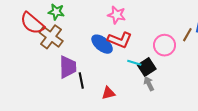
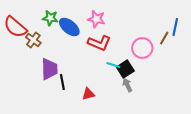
green star: (56, 12) -> (50, 18), moved
brown cross: (51, 37) -> (33, 40), size x0.7
blue ellipse: (102, 44) -> (69, 27), moved

